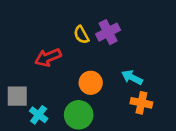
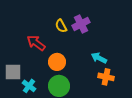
red arrow: (48, 57) -> (36, 43), turned 60
orange circle: (91, 83) -> (57, 62), moved

